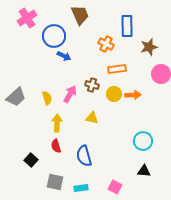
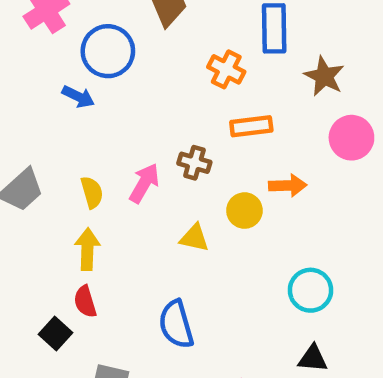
brown star: (149, 47) -> (324, 76), turned -30
blue arrow: (64, 56) -> (78, 97), moved
yellow circle: (114, 94) -> (244, 211), moved
yellow arrow: (57, 123) -> (87, 249), moved
red semicircle: (56, 146) -> (85, 302), moved

